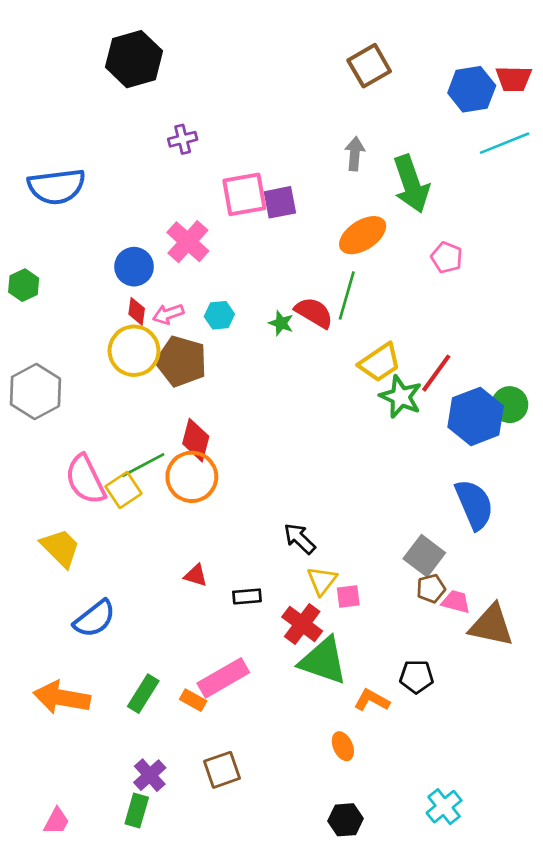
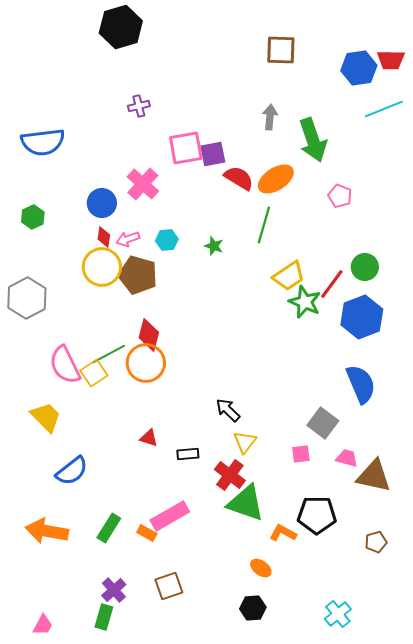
black hexagon: (134, 59) -> (121, 27), moved
brown square: (369, 66) -> (281, 50), turned 32
green hexagon: (24, 285) -> (33, 217), moved
red semicircle: (314, 313) -> (239, 178), moved
green circle: (510, 405) -> (365, 267), moved
brown pentagon: (431, 589) -> (376, 542), moved
pink square: (348, 596) -> (301, 454), moved
black pentagon: (416, 677) -> (317, 515), size x1.5
orange ellipse: (343, 746) -> (261, 568), turned -30
black hexagon: (346, 820) -> (253, 608), moved

